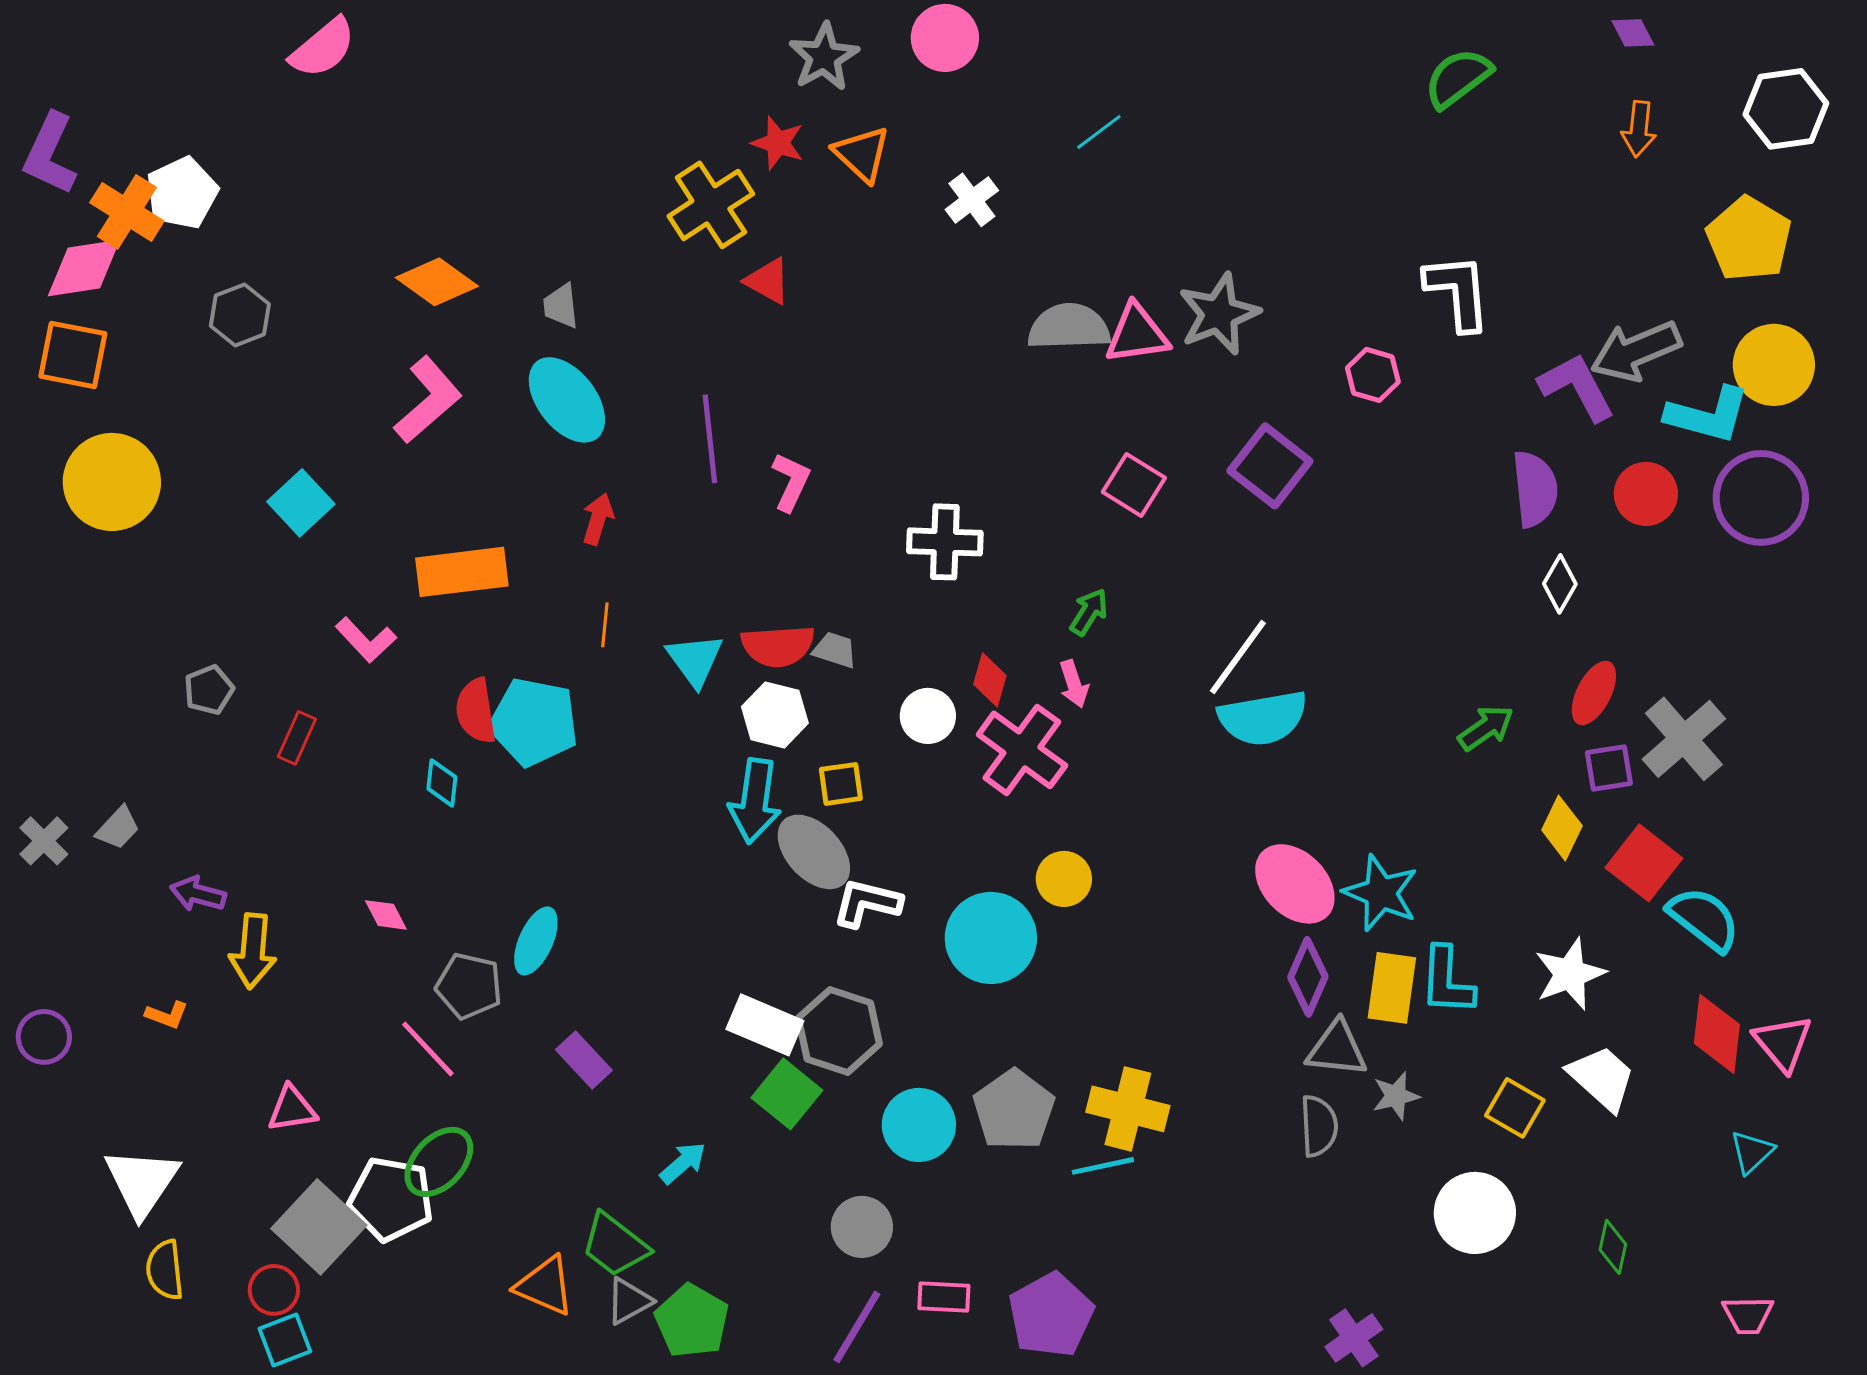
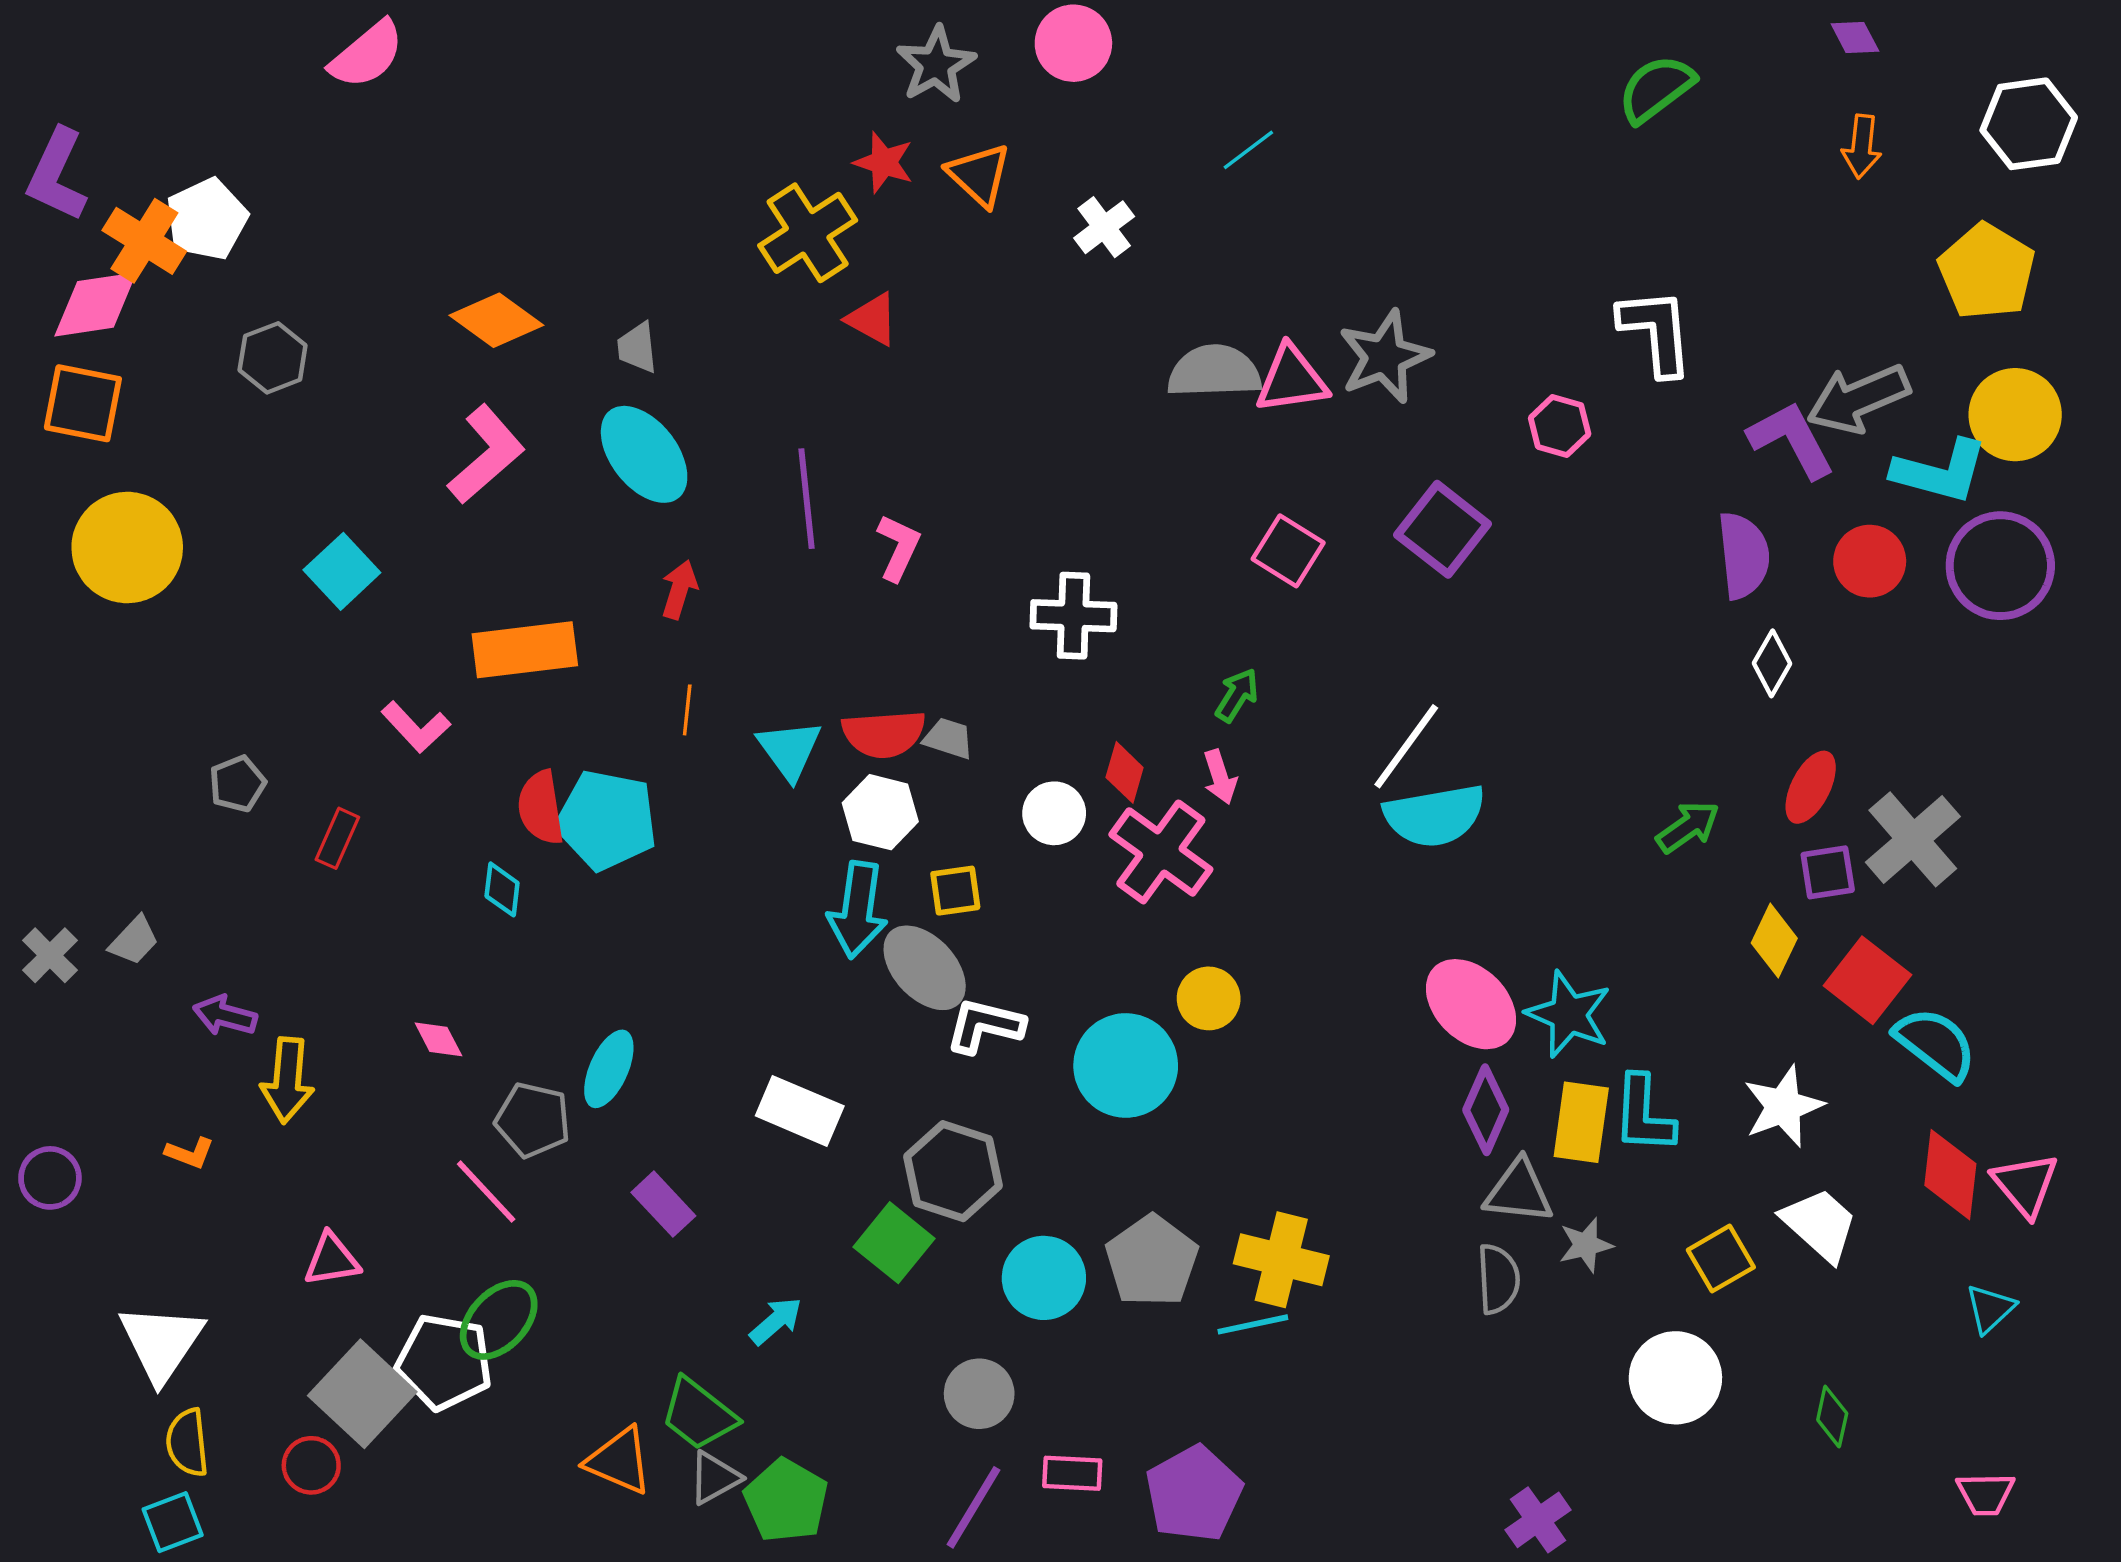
white rectangle: (765, 1025) -> (800, 1111), moved
yellow square: (1515, 1108) -> (1721, 1259), turned 30
cyan square: (285, 1340) -> (173, 1522), moved

